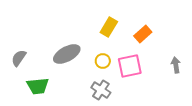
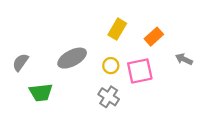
gray arrow: (176, 65) -> (184, 59), moved, turned -56

